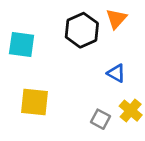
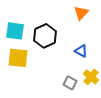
black hexagon: (82, 30) -> (45, 36), moved
yellow square: (34, 102) -> (18, 58), moved

